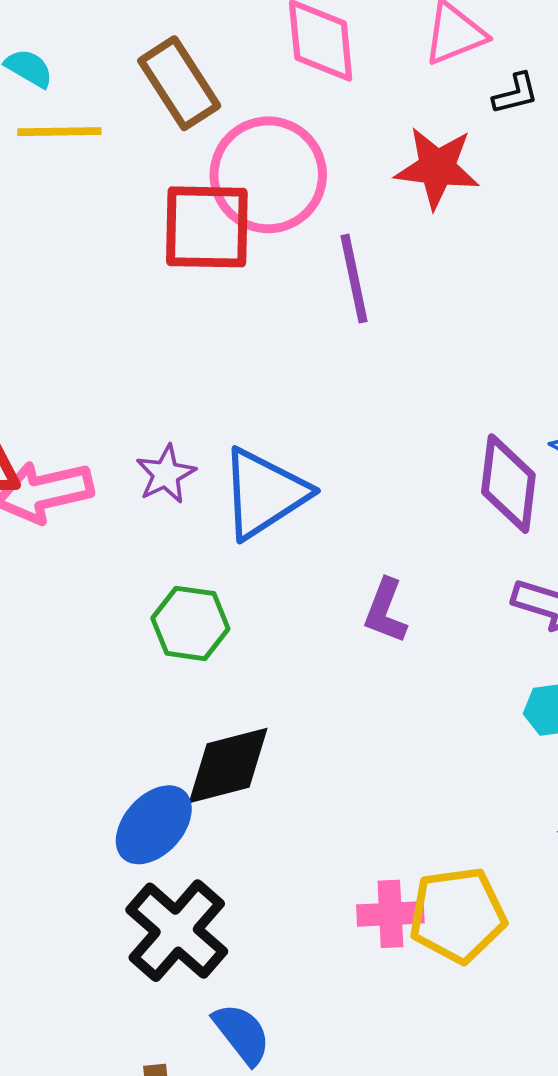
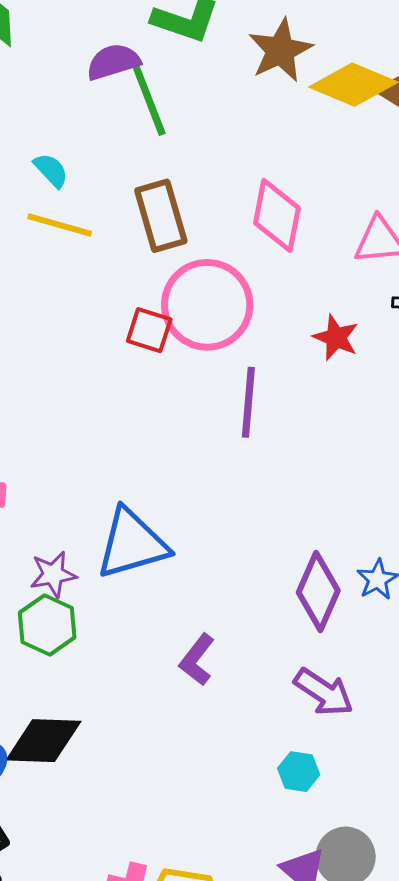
red star: (437, 168) -> (336, 338), size x0.7
red square: (207, 227) -> (149, 330), size x0.6
purple star: (166, 474) -> (53, 574), moved

